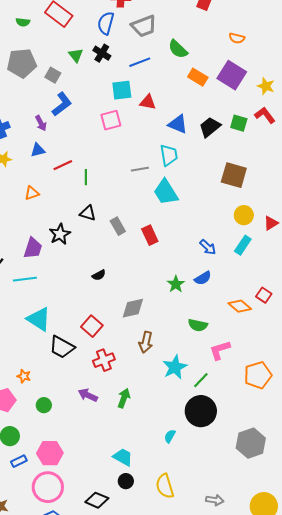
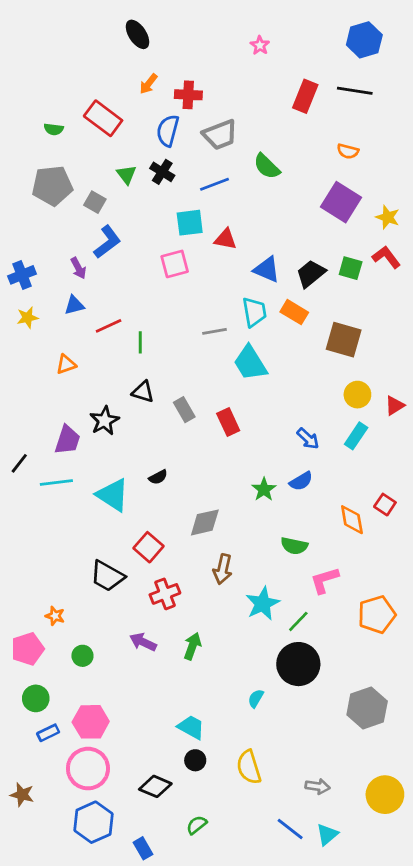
orange rectangle: (198, 77) -> (294, 312), moved
orange diamond: (240, 306) -> (352, 520), turned 40
cyan triangle: (39, 319) -> (113, 495), moved

